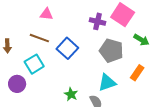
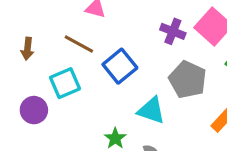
cyan triangle: (107, 83) -> (151, 111), moved, turned 30

